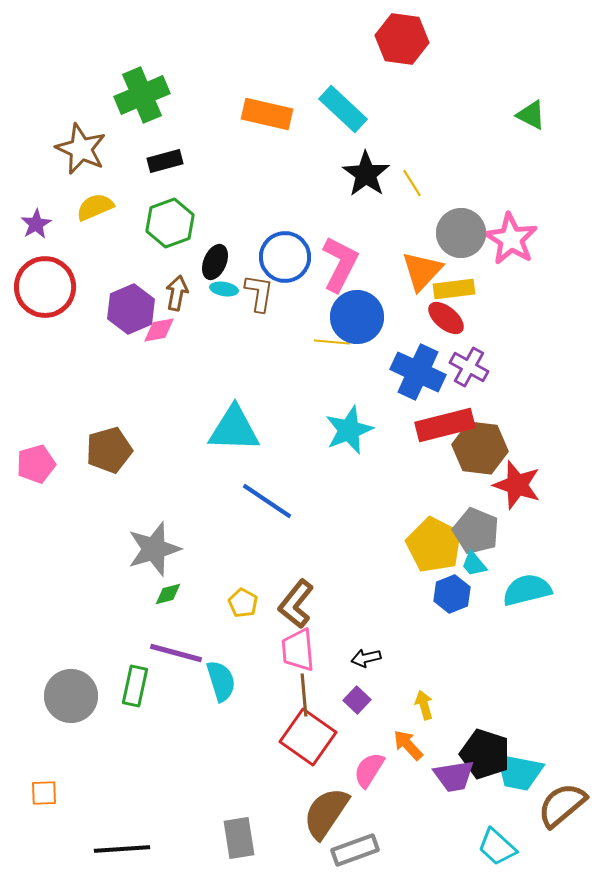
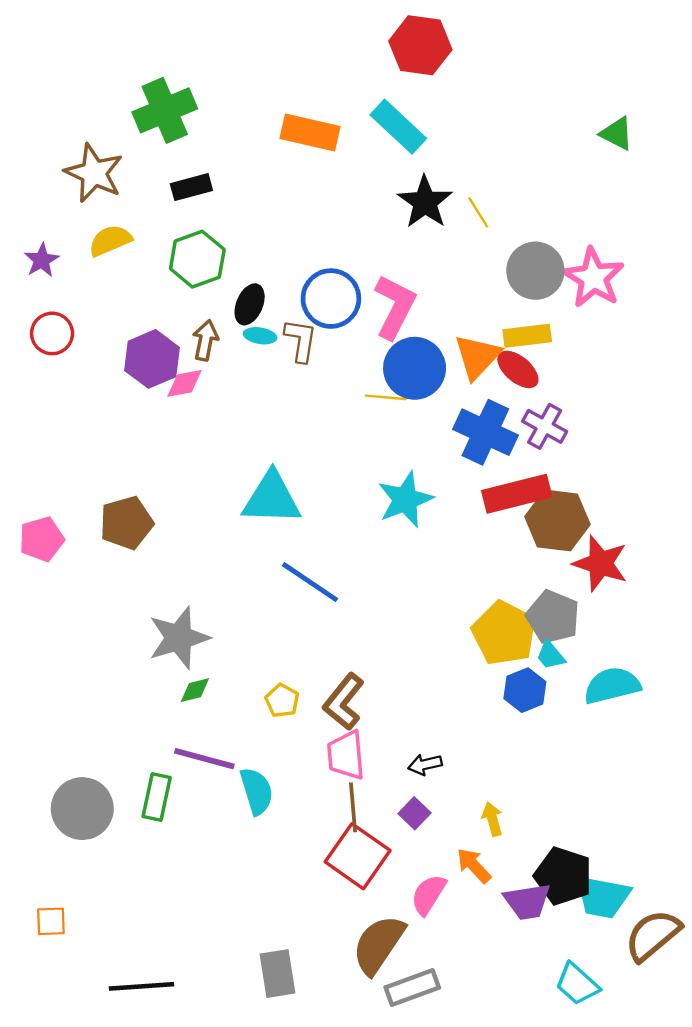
red hexagon: (402, 39) -> (420, 45), moved
orange triangle: (422, 271) -> (477, 357), moved
red circle: (45, 287) -> (52, 333), size x0.6

